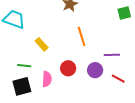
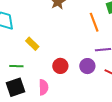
orange line: (82, 37) -> (94, 22), moved
pink semicircle: (47, 79) -> (43, 87), moved

